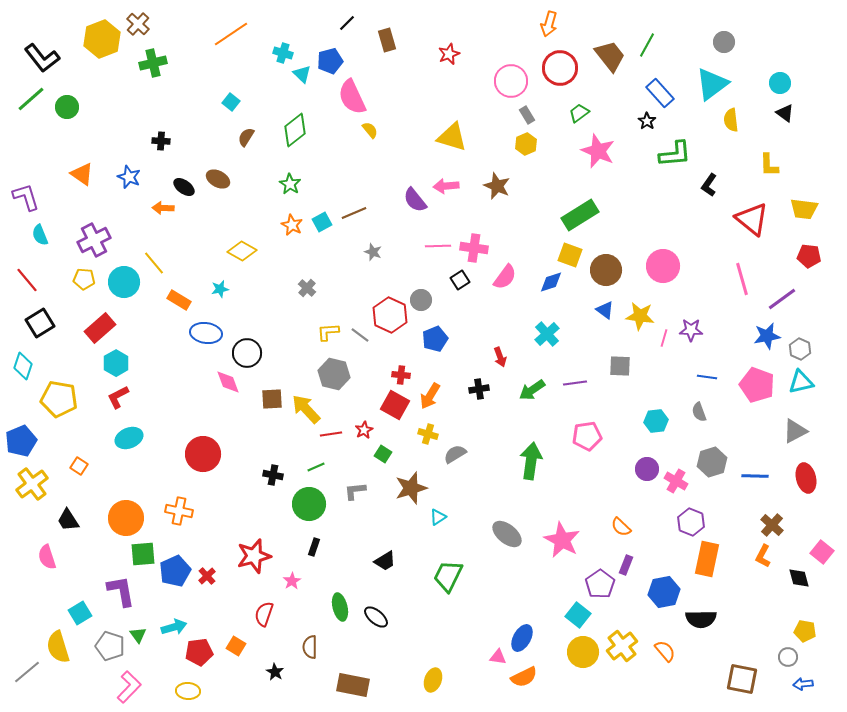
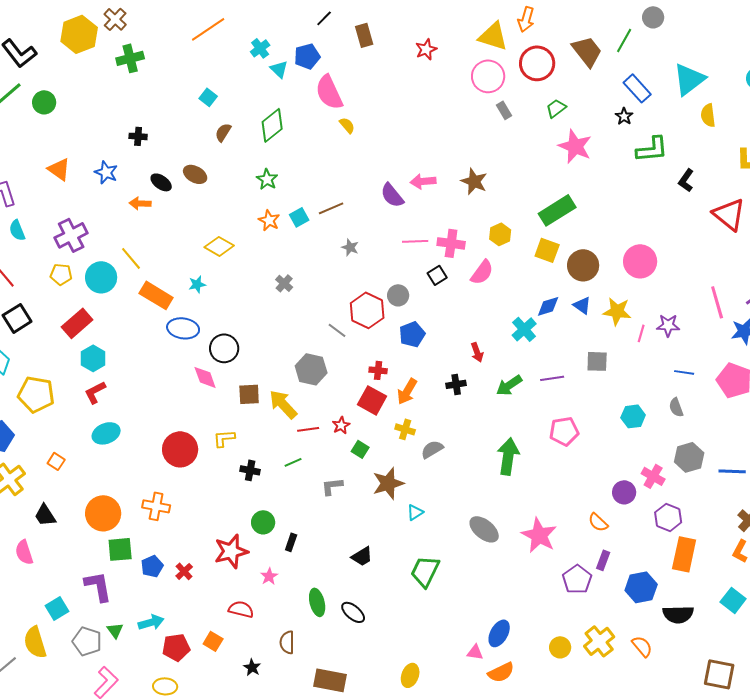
gray circle: (724, 42) -> (653, 17), moved
cyan cross: (283, 53) -> (260, 48), turned 36
yellow triangle: (452, 137) -> (493, 36), moved
yellow hexagon: (526, 144) -> (500, 234), moved
pink line: (742, 279) -> (717, 302), moved
blue diamond: (551, 282) -> (548, 306), moved
orange rectangle: (179, 300) -> (156, 295), size x1.4
yellow L-shape: (328, 332) -> (224, 438), moved
purple circle: (647, 469) -> (624, 492), moved
green circle: (309, 504) -> (263, 522), moved, size x0.7
blue pentagon: (175, 571) -> (152, 566), size x0.7
red semicircle: (264, 614) -> (241, 609), turned 85
cyan square: (578, 615) -> (733, 600), moved
yellow circle: (583, 652) -> (560, 647), size x0.7

